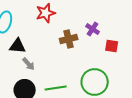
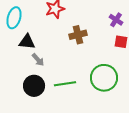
purple cross: (93, 29) -> (116, 20), moved

